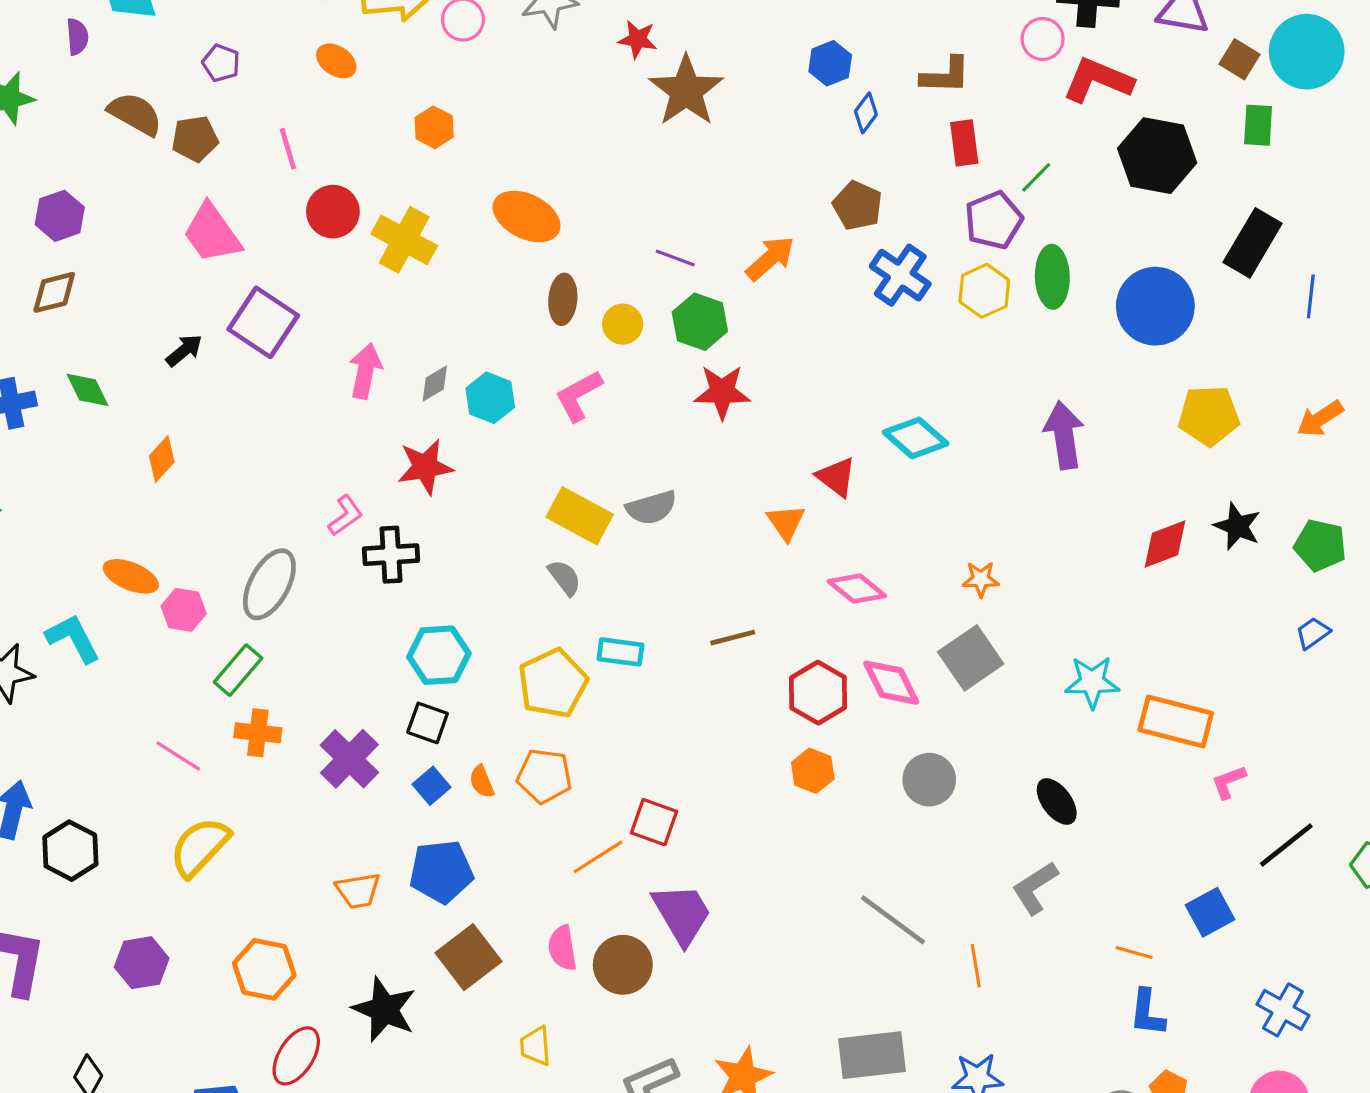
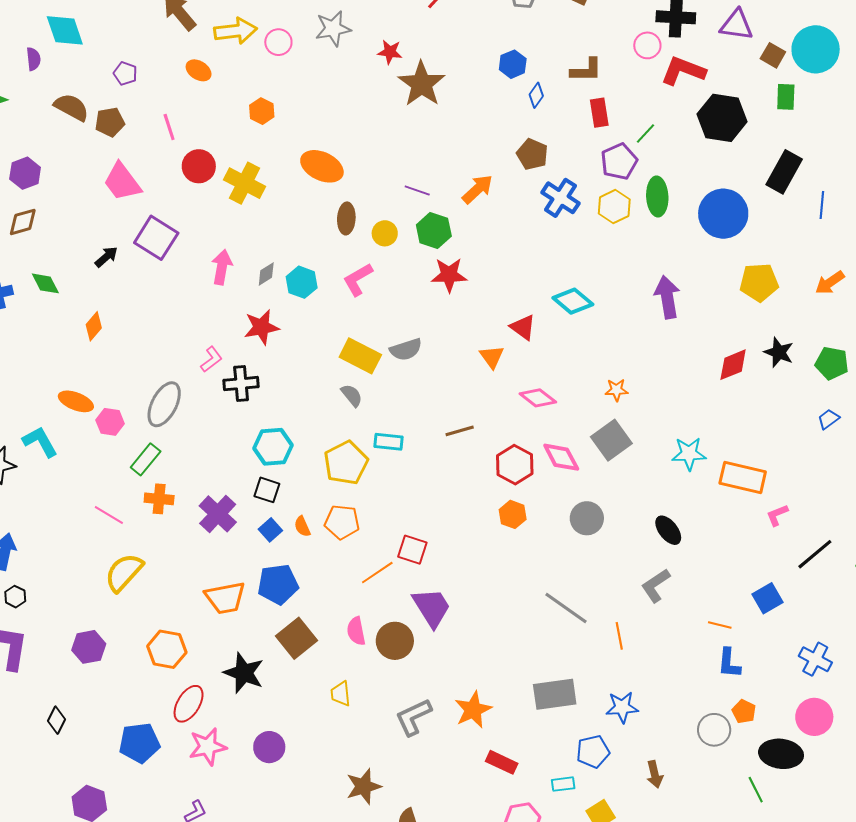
black hexagon: (70, 851) -> (15, 597), moved, size x0.6
orange trapezoid: (358, 891) -> (225, 598), size x1.4

